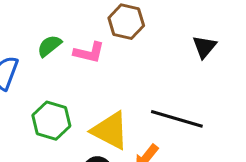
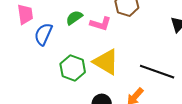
yellow triangle: (110, 131) -> (106, 62), moved

